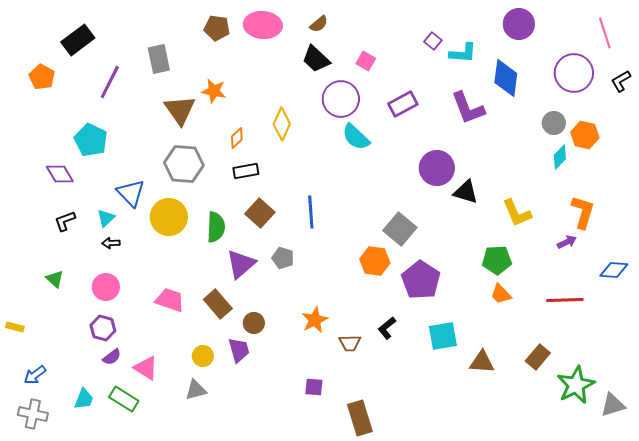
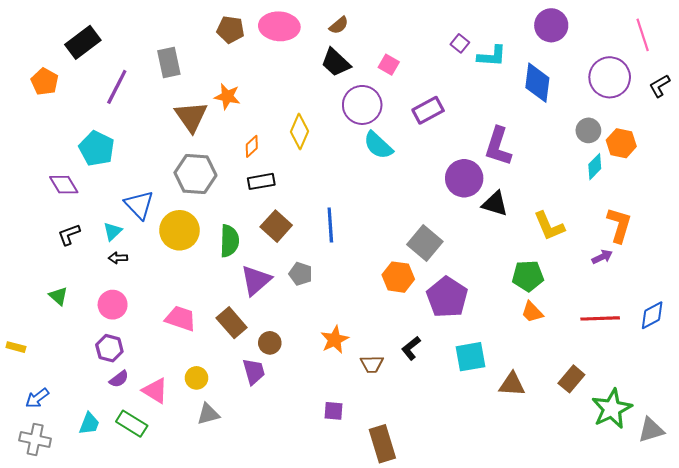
purple L-shape: (468, 108) -> (498, 146), moved, turned 39
blue diamond: (614, 270) -> (652, 315), moved, turned -32
yellow circle: (203, 356) -> (196, 378), moved

